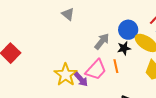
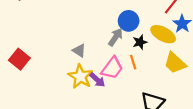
gray triangle: (68, 14) -> (79, 51), moved
blue circle: (128, 30) -> (129, 21), moved

